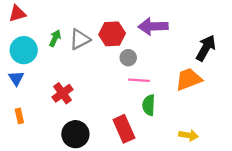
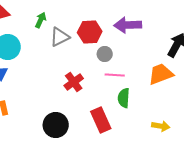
green arrow: (55, 38) -> (41, 20), moved
red cross: (63, 93) -> (74, 82), moved

